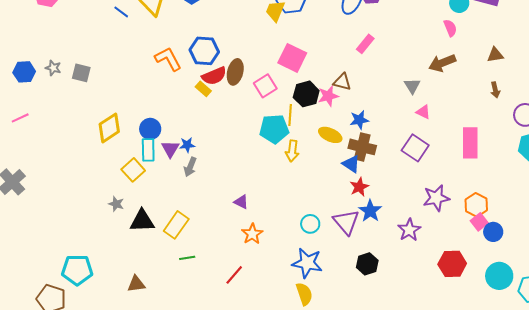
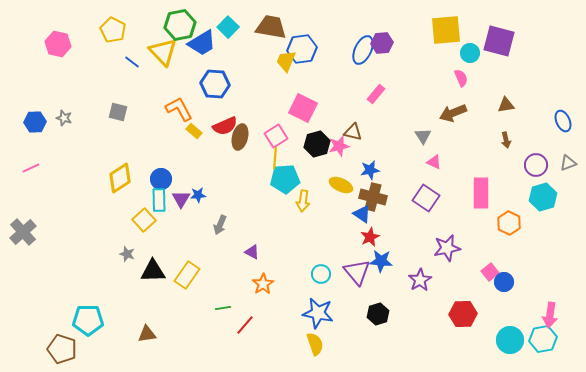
blue hexagon: (204, 51) -> (215, 84), moved
brown ellipse: (235, 72) -> (240, 137), moved
gray square: (81, 73) -> (118, 112), moved
yellow rectangle: (203, 89) -> (194, 131), moved
yellow line: (290, 115) -> (275, 158), moved
gray arrow: (190, 167) -> (220, 225), moved
orange hexagon: (476, 205) -> (509, 223), moved
blue star: (370, 211) -> (381, 261), turned -30
green line: (187, 258) -> (223, 308), moved
cyan circle: (499, 276) -> (510, 340), moved

